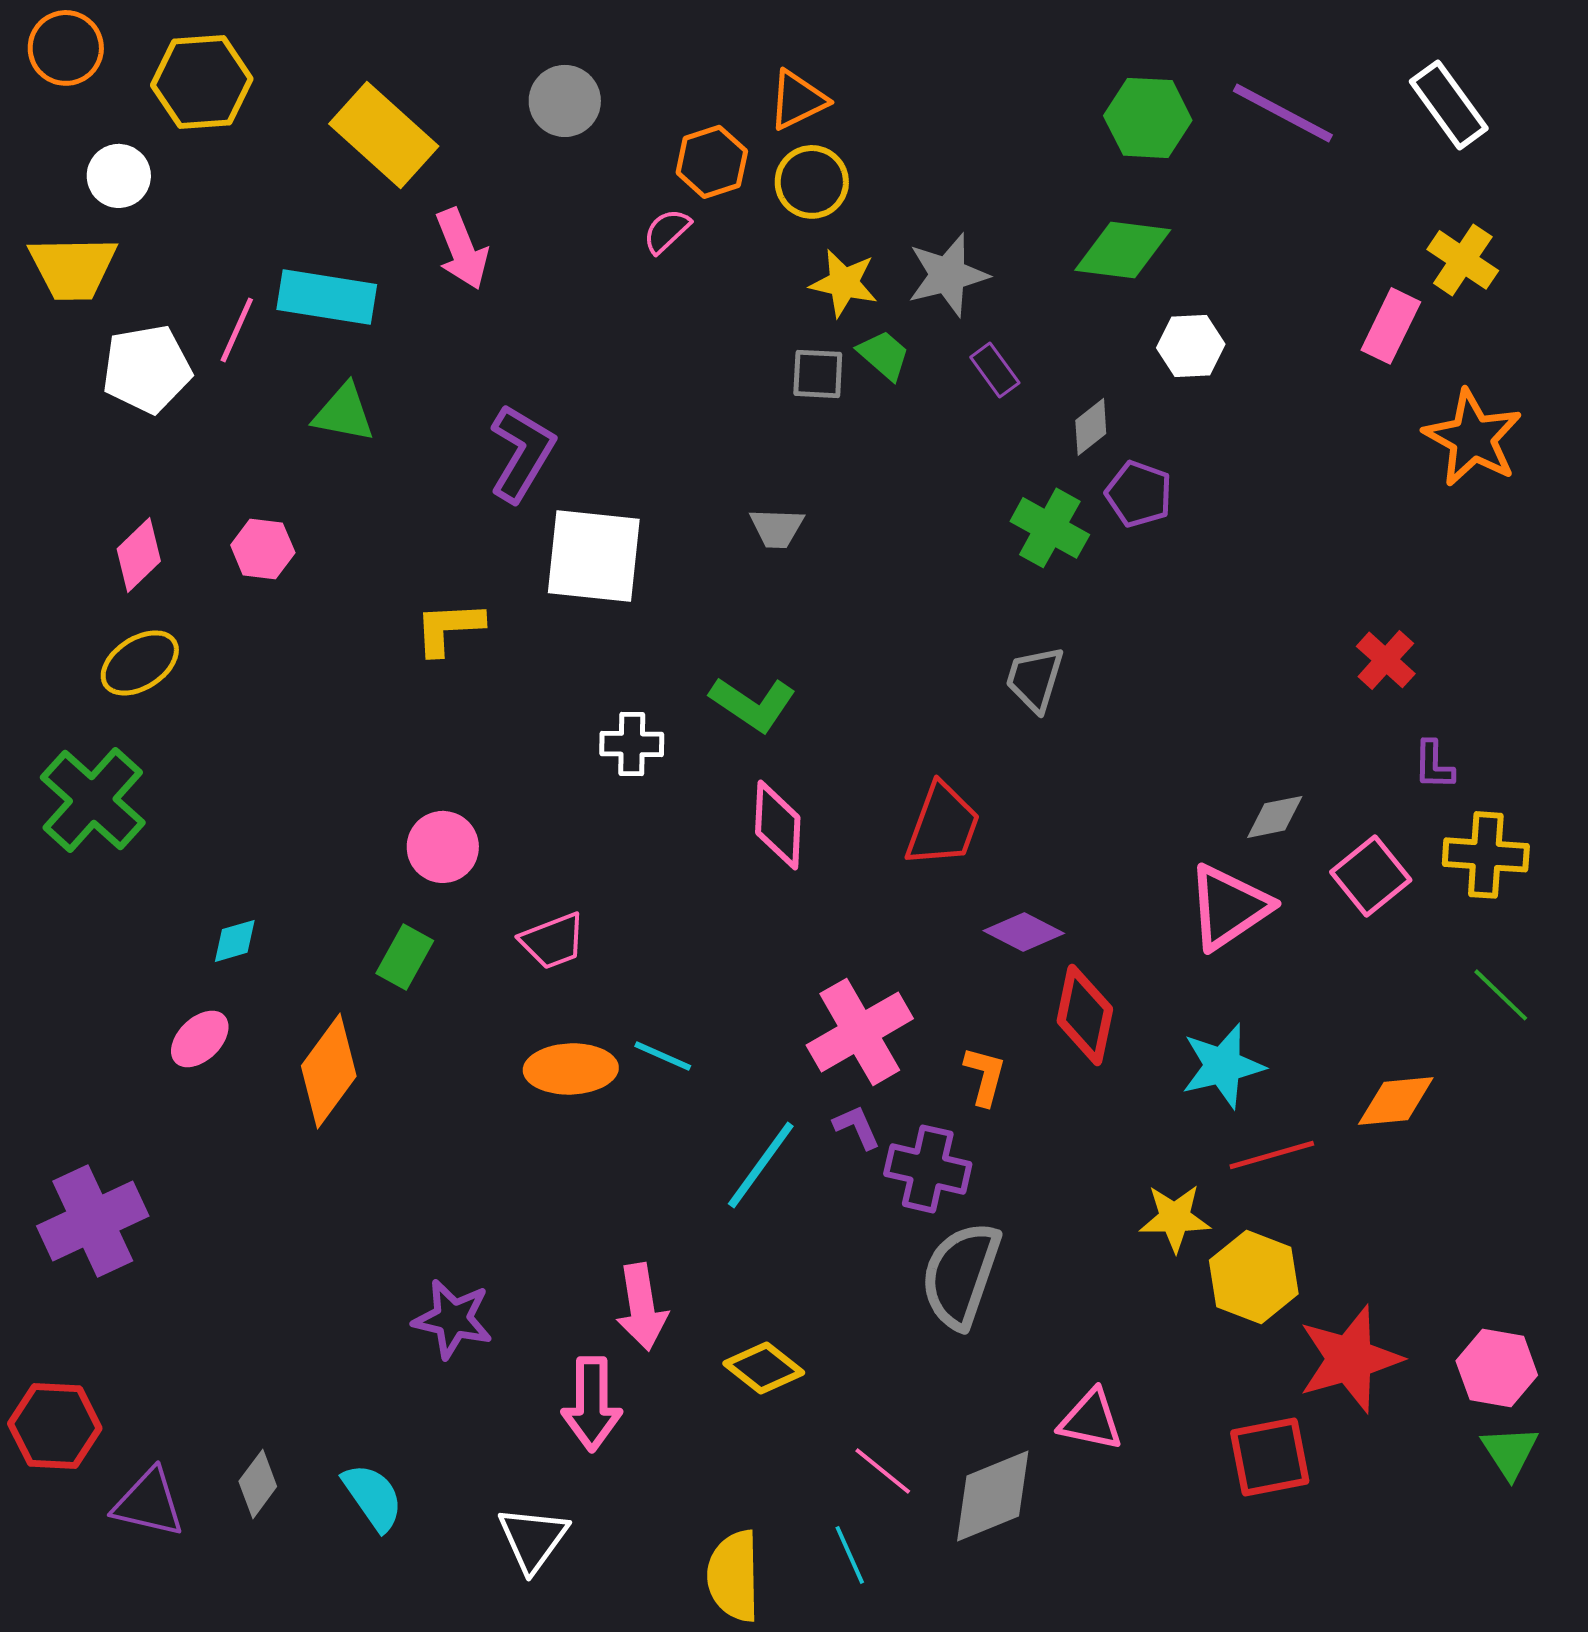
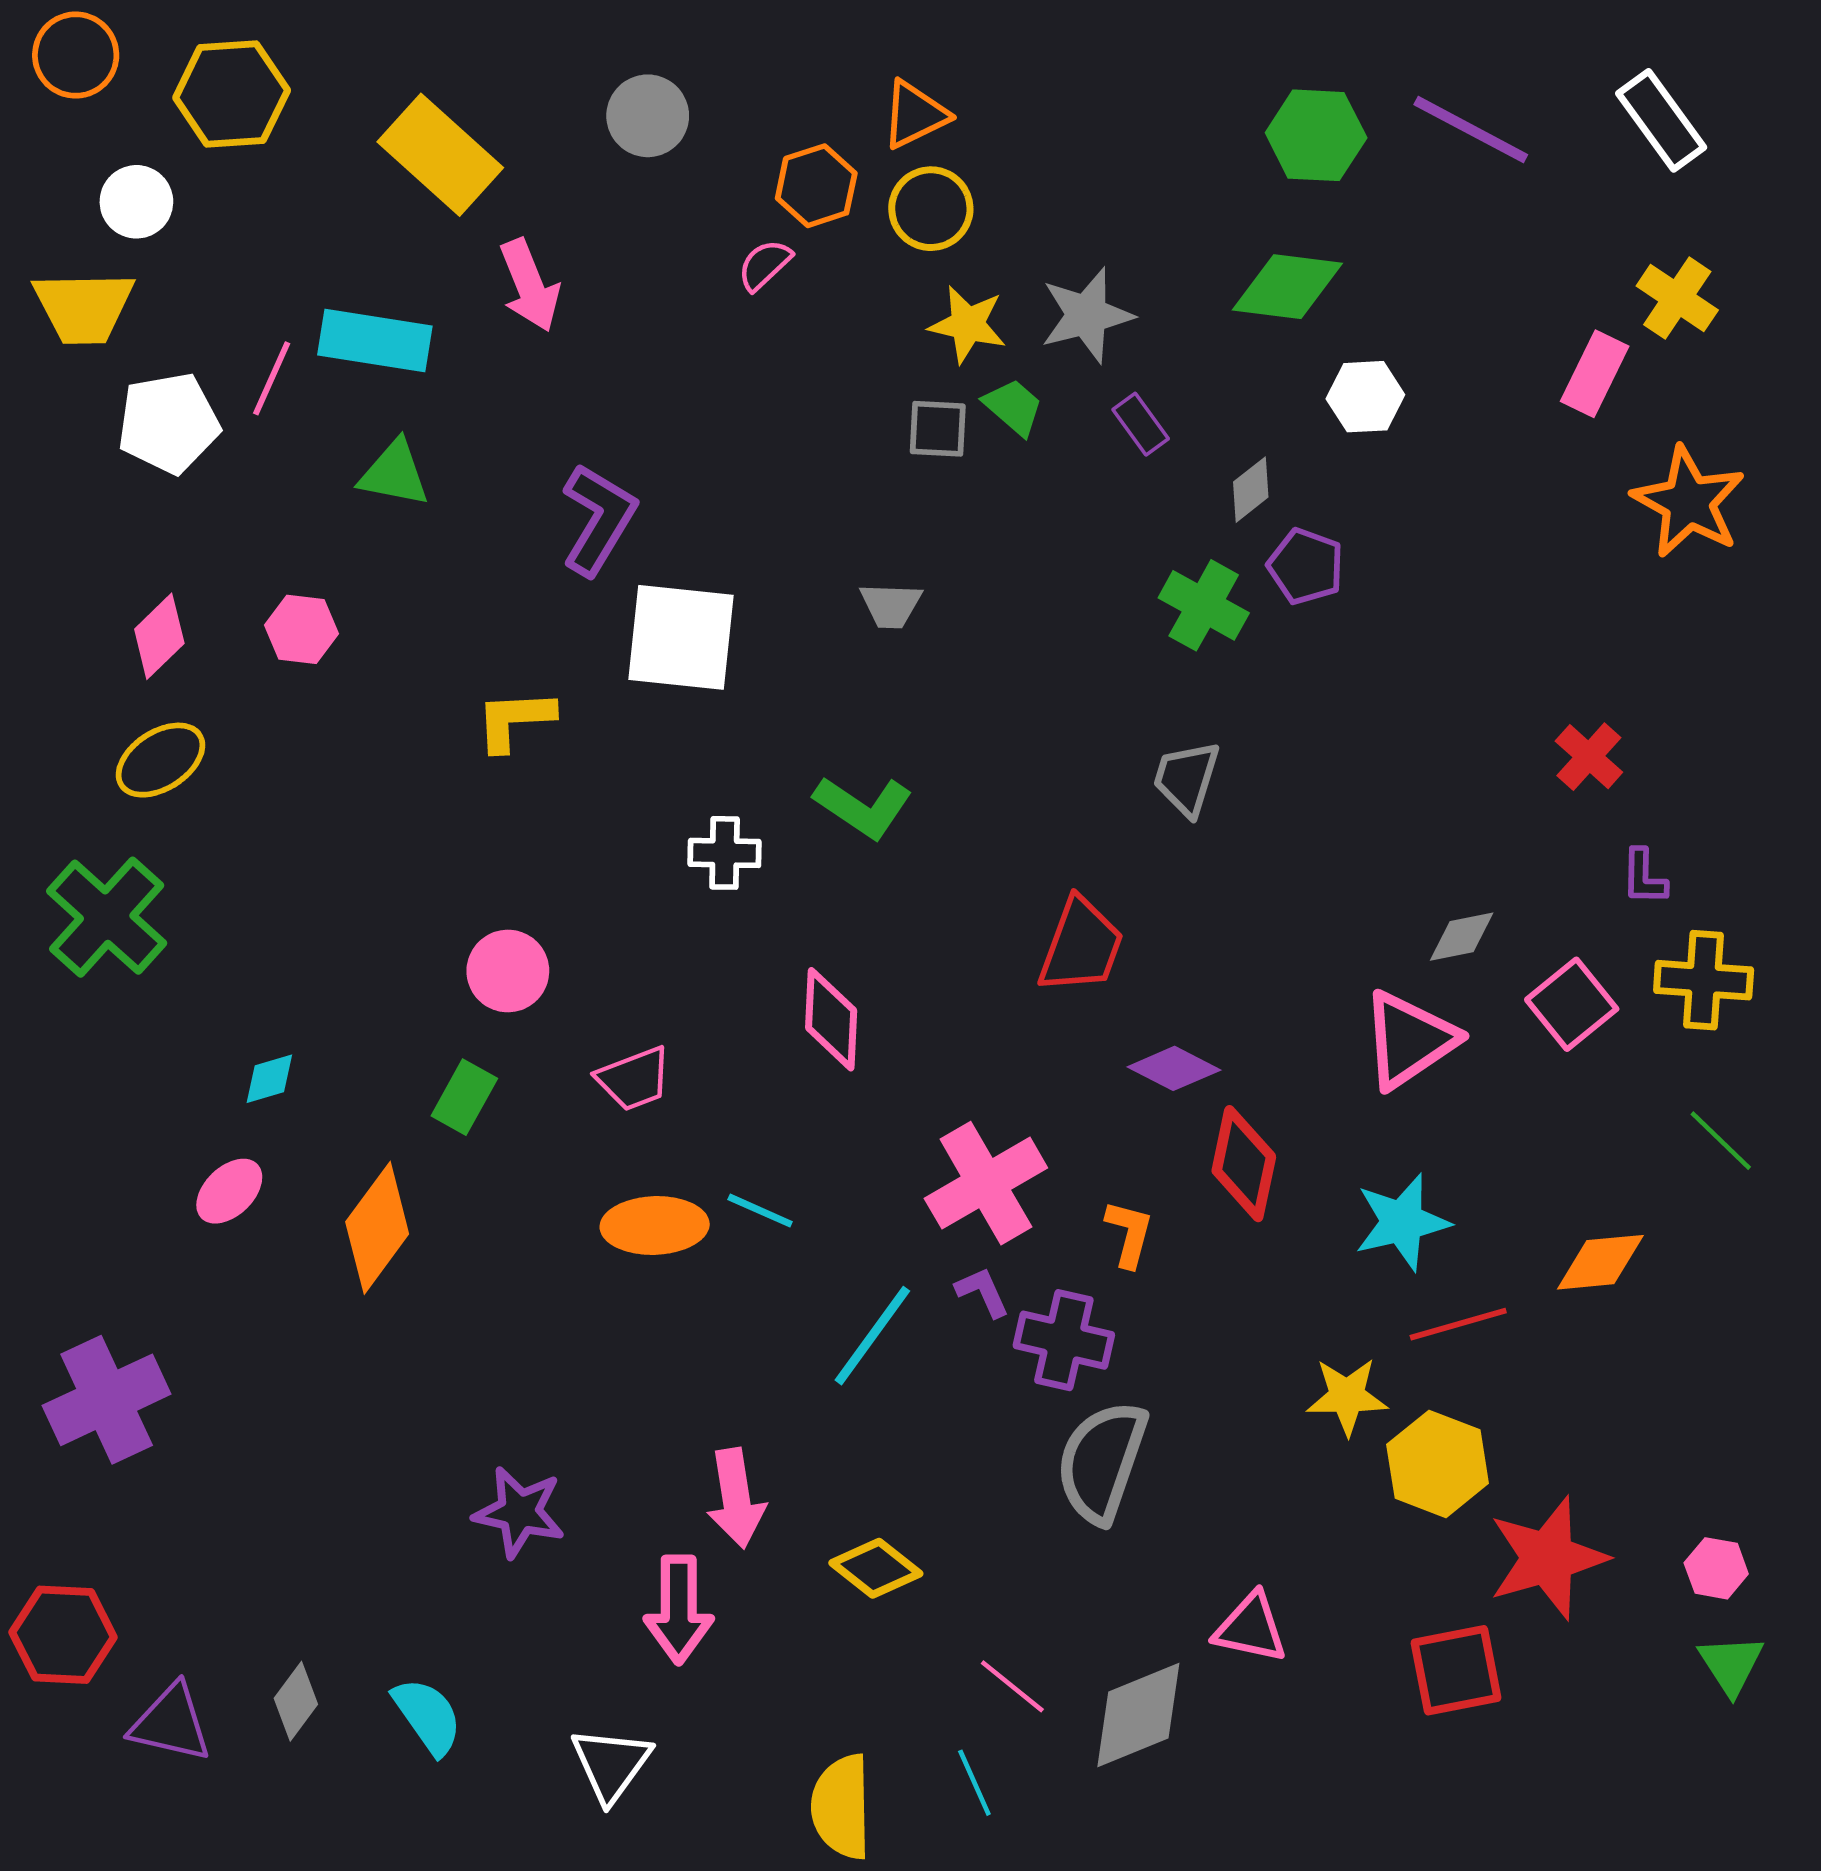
pink diamond: (778, 825) -> (831, 1019), moved
pink hexagon: (1497, 1368) -> (1716, 1568), size x0.7

